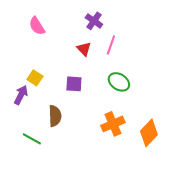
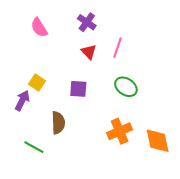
purple cross: (94, 21) -> (87, 22), moved
orange diamond: (149, 133) -> (158, 141), turned -56

